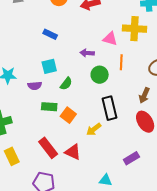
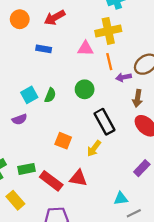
blue rectangle: (50, 34) -> (44, 49), moved
purple arrow: (87, 53) -> (124, 77), moved
orange line: (121, 62) -> (109, 62), moved
green semicircle: (66, 84) -> (50, 95), moved
green rectangle: (49, 107) -> (26, 169), moved

